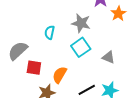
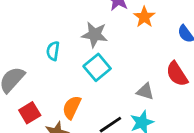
gray triangle: (108, 57) -> (145, 91), moved
red square: (34, 68) -> (30, 113), moved, turned -35

